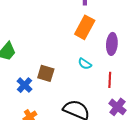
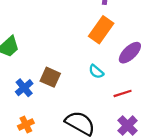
purple ellipse: (112, 44) -> (130, 53), turned 35
red line: (110, 80) -> (123, 93), turned 63

